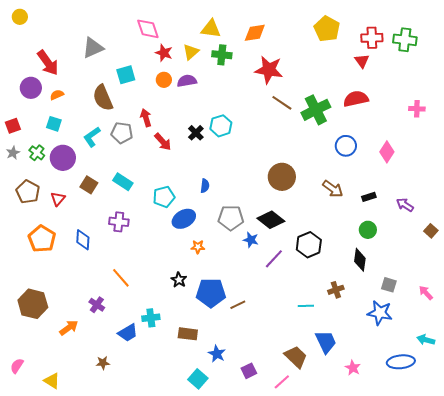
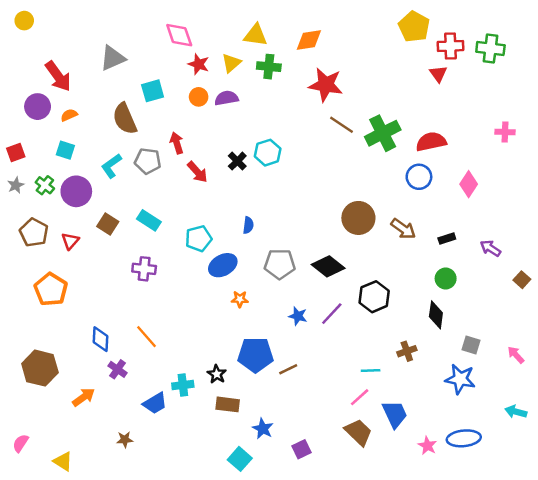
yellow pentagon: (327, 29) -> (414, 27), moved
red semicircle: (356, 99) -> (431, 142), moved
brown circle: (282, 177) -> (358, 218), moved
blue diamond: (83, 240) -> (101, 339), moved
blue star: (251, 240) -> (298, 316), moved
black star: (179, 280) -> (217, 374), moved
blue ellipse: (401, 362) -> (464, 438), moved
pink line: (282, 382) -> (360, 397), moved

